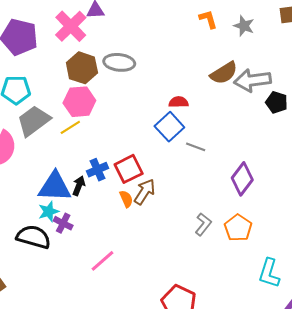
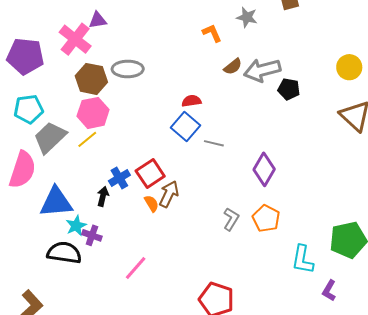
orange L-shape: (208, 19) -> (212, 33), moved
brown semicircle: (224, 73) -> (233, 67), size x0.7
blue triangle: (55, 187) -> (56, 202), moved

